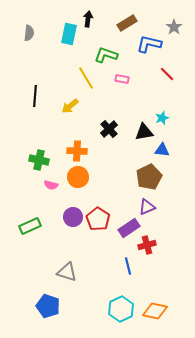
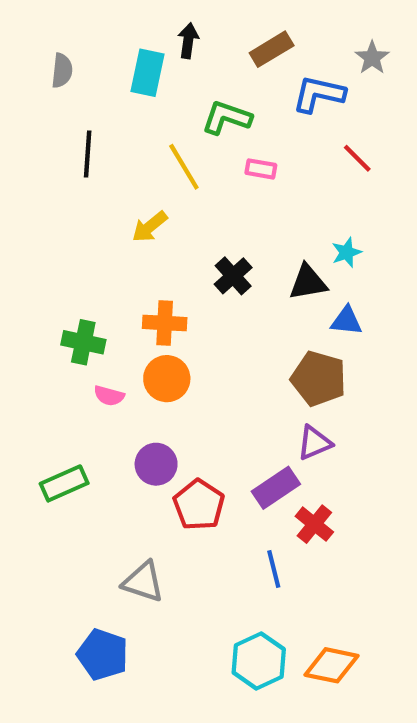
black line: (35, 96) -> (88, 154), moved
brown pentagon: (149, 177) -> (319, 379), turned -30
red pentagon: (98, 219) -> (199, 505), moved
red cross: (147, 245) -> (314, 524), turned -36

